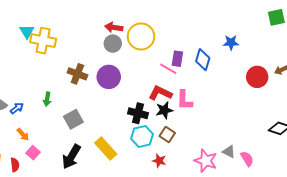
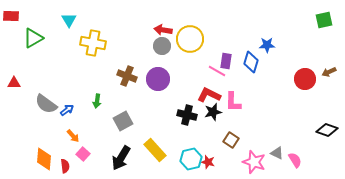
cyan triangle: (27, 31) -> (69, 20), moved
blue star: (231, 43) -> (267, 45), moved
brown square: (167, 134) -> (231, 140), moved
cyan hexagon: (142, 136) -> (191, 159), moved

